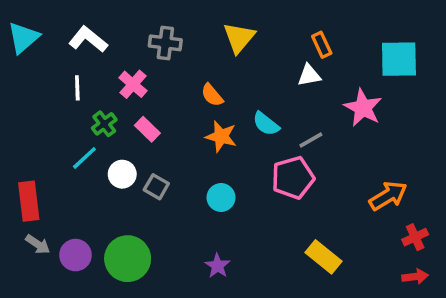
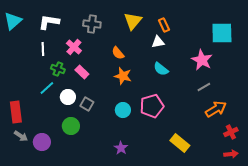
white L-shape: (88, 39) -> (49, 22), turned -30
orange rectangle: (322, 45) -> (164, 25), moved
white triangle: (309, 75) -> (158, 42), moved
green cross: (104, 124) -> (58, 69), turned -32
cyan semicircle: (266, 124) -> (161, 69), moved
gray line: (311, 140) -> (204, 87), moved
pink pentagon: (293, 178) -> (152, 106), moved
green circle: (128, 259) -> (71, 126), moved, size x0.7

